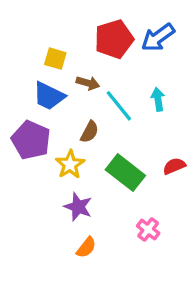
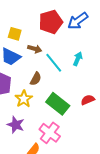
cyan arrow: (158, 99) -> (78, 59), turned 32
purple star: (78, 207) -> (16, 125), moved
pink cross: (148, 230) -> (50, 133), moved, size x1.5

